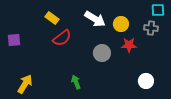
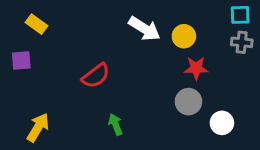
yellow rectangle: (52, 18) -> (36, 24), moved
gray cross: (151, 28) -> (242, 42), moved
red semicircle: (62, 38) -> (96, 76), moved
gray circle: (102, 53) -> (188, 102), moved

